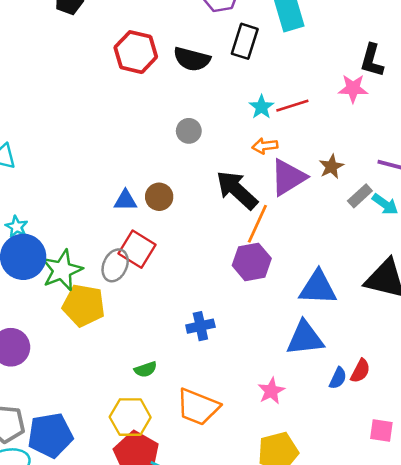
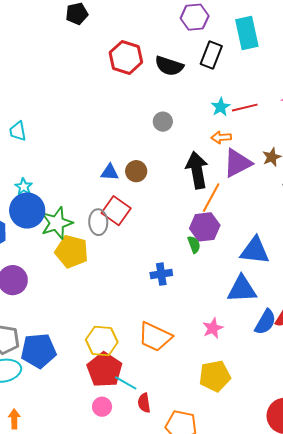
black arrow: (237, 190) -> (197, 170), turned 33
gray ellipse: (115, 265) -> (98, 222), turned -30
green semicircle: (146, 369) -> (194, 245), moved, turned -96
blue semicircle: (338, 378) -> (265, 322), size x1.5

